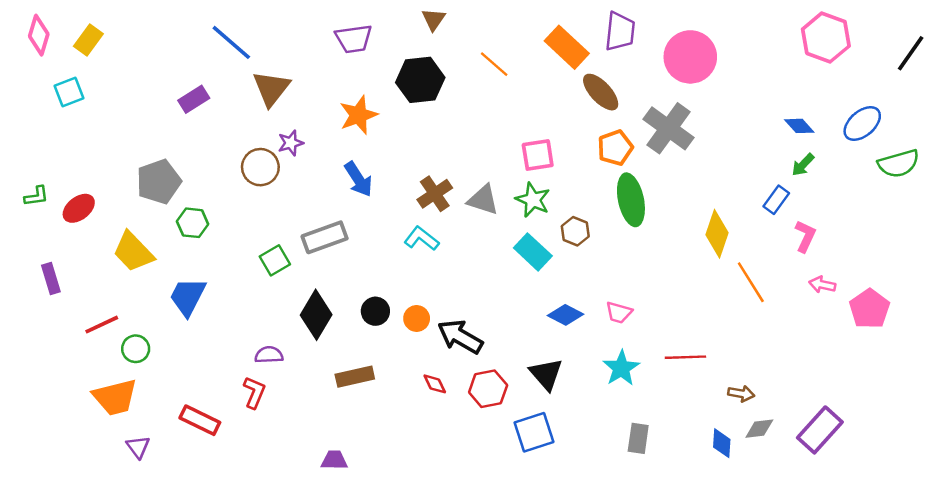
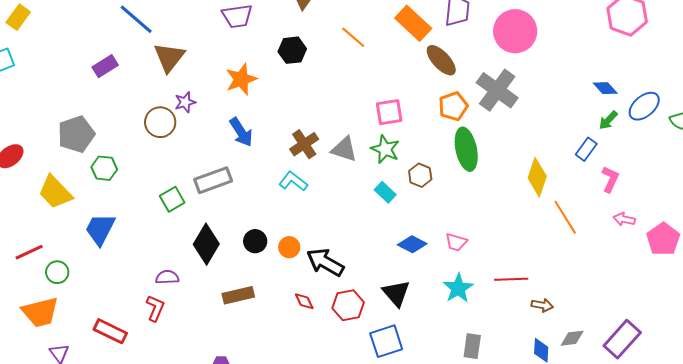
black hexagon: (420, 80) -> (292, 50), size x0.7
blue ellipse: (862, 124) -> (644, 106), moved
cyan rectangle: (533, 252) -> (385, 192), size x0.7
brown arrow: (741, 394) -> (542, 305), moved

